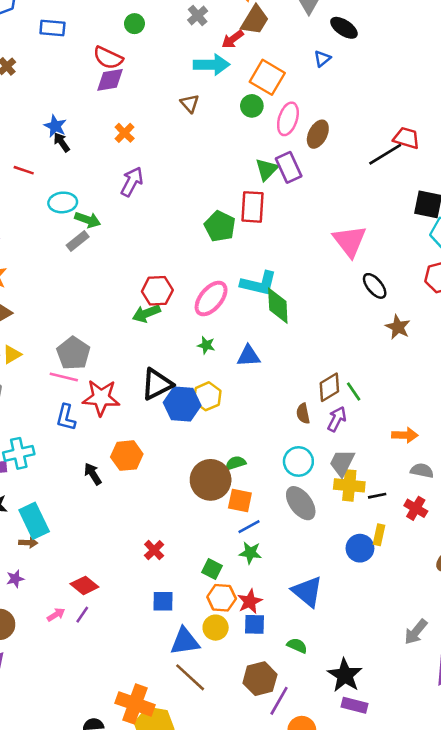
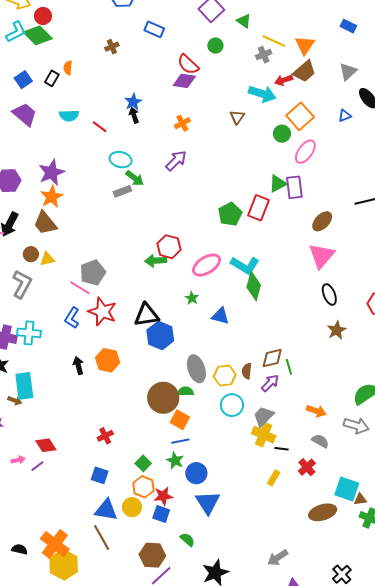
brown ellipse: (318, 134) -> (322, 221), moved
yellow hexagon: (207, 396) -> (225, 375), moved
gray ellipse: (301, 503) -> (196, 369), moved
blue circle: (360, 548) -> (196, 473), moved

